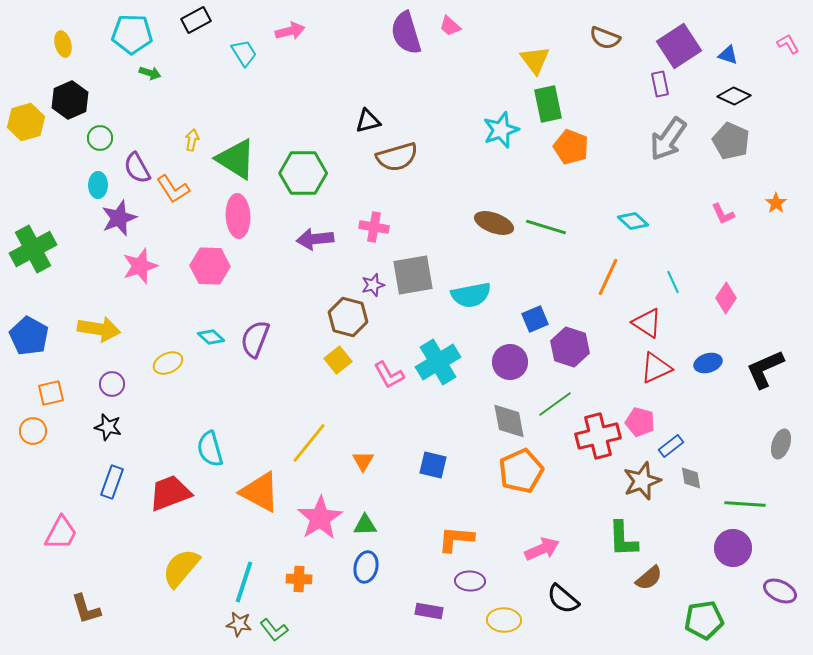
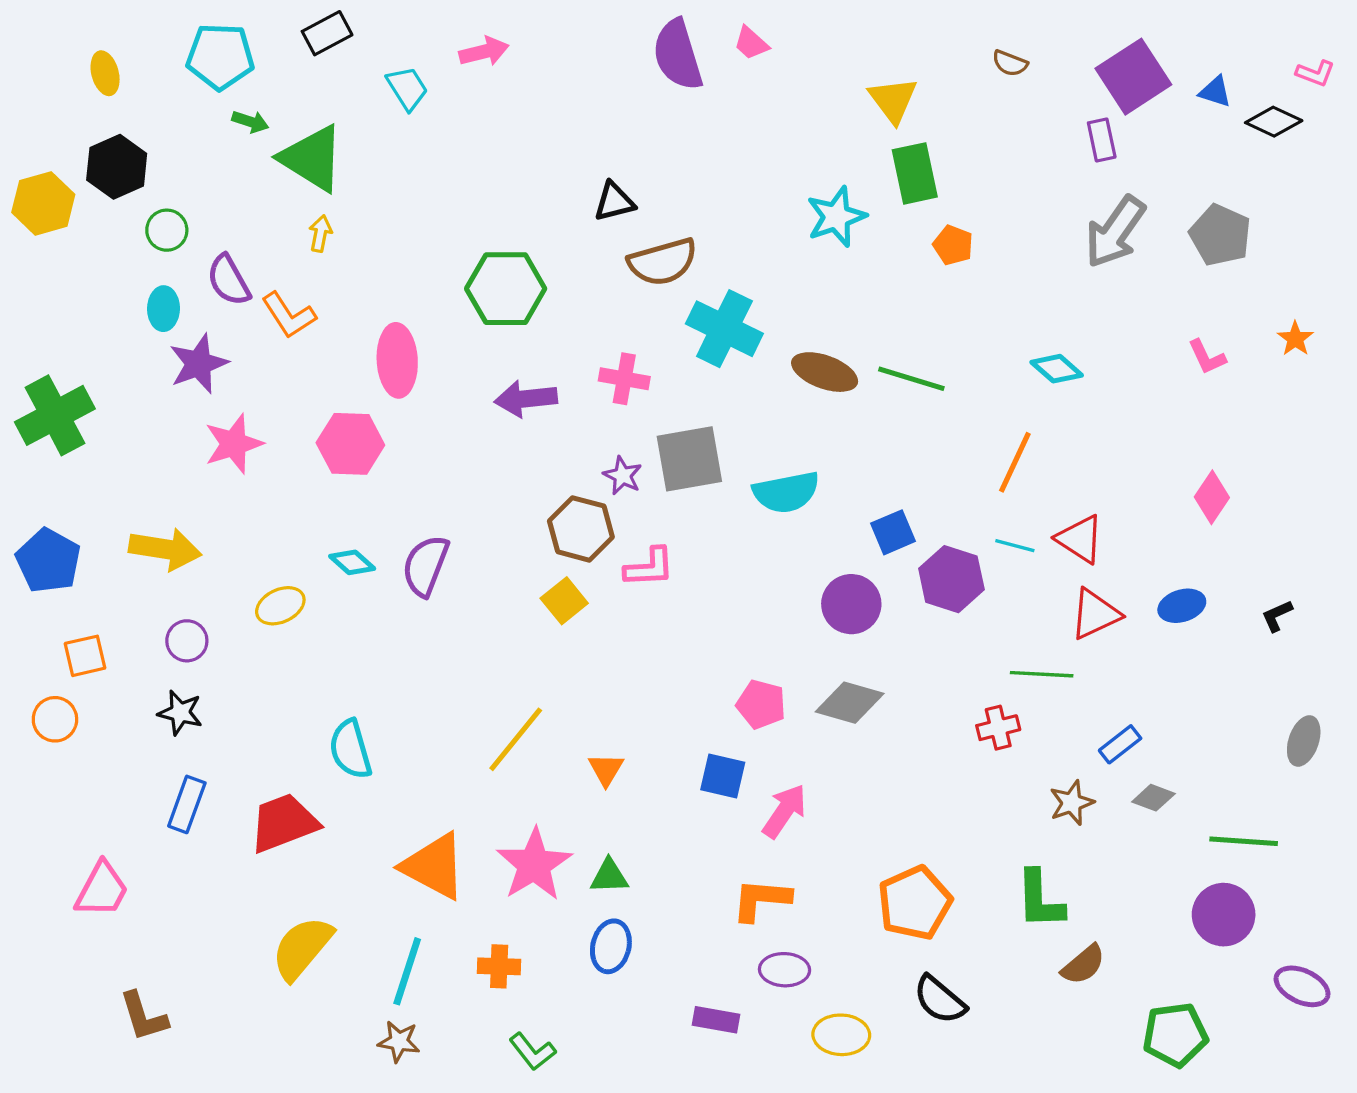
brown semicircle: (605, 38) -> (1010, 63), size x0.7
pink L-shape: (788, 44) -> (1315, 73), turned 140
black diamond: (734, 96) -> (1274, 122), moved
orange pentagon: (571, 147) -> (953, 245), size x0.7
green triangle: (236, 159) -> (312, 158), moved
cyan line: (673, 282) -> (1015, 546), moved, turned -50
purple star: (373, 285) -> (623, 476), turned -30
cyan cross: (438, 362) -> (724, 329), moved, turned -33
black L-shape: (765, 369) -> (1277, 616), size x0.5
pink L-shape: (389, 375) -> (649, 567), moved, turned -64
green line: (555, 404) -> (1042, 674), moved, turned 39
gray diamond: (509, 421) -> (850, 703), turned -63
pink pentagon: (640, 422) -> (761, 704), moved
red cross: (598, 436) -> (998, 728), size x0.6
orange pentagon: (521, 471) -> (915, 903), moved
gray diamond: (691, 478) -> (1153, 798), turned -60
brown star: (642, 481) -> (1072, 803), size x0.7
orange triangle: (260, 492) -> (434, 866), moved
pink arrow: (542, 549) -> (785, 811), moved, turned -32
green L-shape: (274, 630) -> (532, 1051), moved

